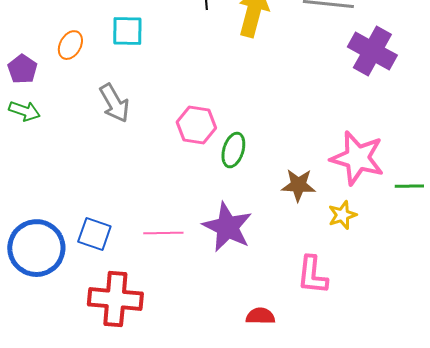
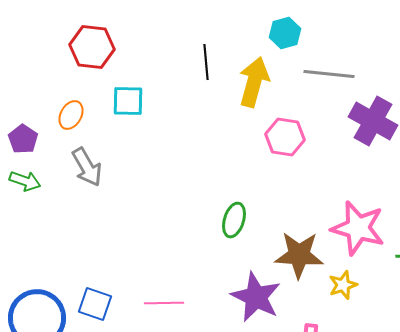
gray arrow: (114, 103) -> (87, 167), moved
pink hexagon: (196, 125) -> (285, 137), moved
brown star: (298, 185) -> (299, 255), size x1.4
purple star: (227, 227) -> (256, 297), moved

